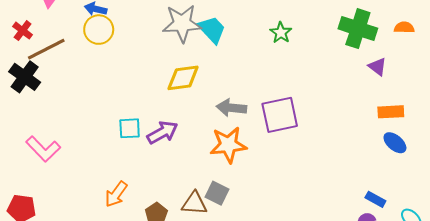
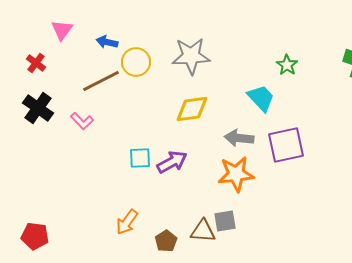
yellow circle: (99, 30) -> (136, 62), moved
cyan trapezoid: (212, 30) -> (261, 98), moved
brown line: (46, 49) -> (101, 81), moved
pink L-shape: (43, 149) -> (82, 121), moved, size x0.7
gray square: (217, 193) -> (225, 221), turned -35

